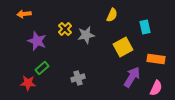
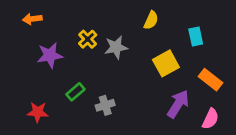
purple star: (37, 41) -> (50, 55), turned -30
orange rectangle: (156, 59) -> (210, 80), turned 30
green rectangle: (42, 68) -> (75, 92), moved

